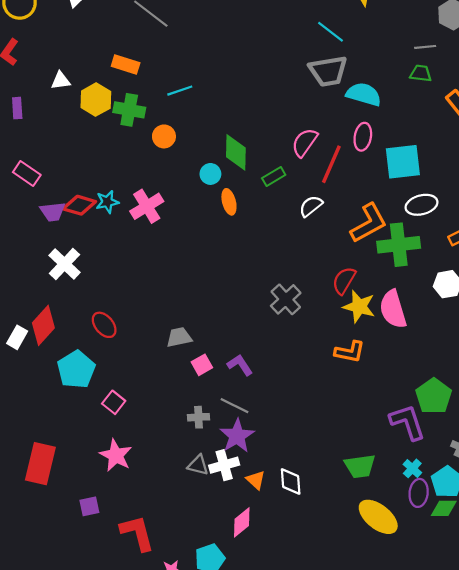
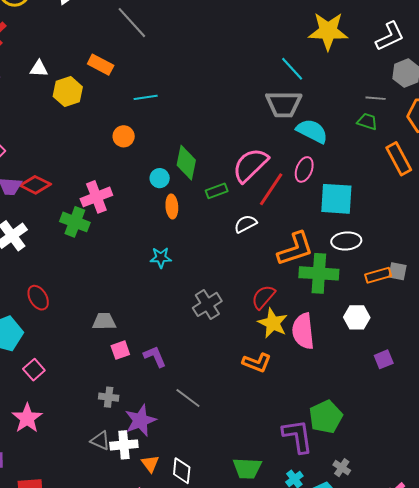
green cross: (129, 110) -> (75, 222), moved
pink semicircle: (305, 142) -> (250, 165), size x1.4
cyan star: (107, 202) -> (161, 258), moved
gray line: (235, 406) -> (188, 398), moved

